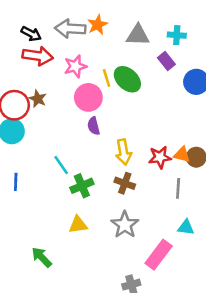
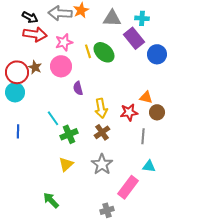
purple rectangle: (166, 61) -> (134, 38), size x1.5
pink circle: (88, 97) -> (61, 66), moved
orange triangle: (182, 155) -> (146, 97), moved
brown cross: (125, 183) -> (102, 132), turned 35
yellow triangle: (78, 225) -> (66, 164), turned -35
green arrow: (42, 257) -> (51, 200), moved

